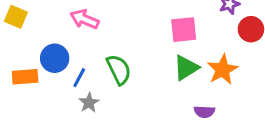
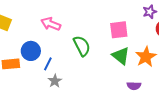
green triangle: (186, 68) -> (121, 56), turned -48
green semicircle: (119, 69) -> (82, 46), moved

